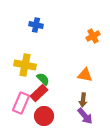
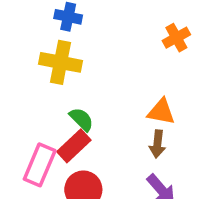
yellow cross: (25, 65) -> (61, 62), moved
brown arrow: (83, 100) -> (157, 144), moved

